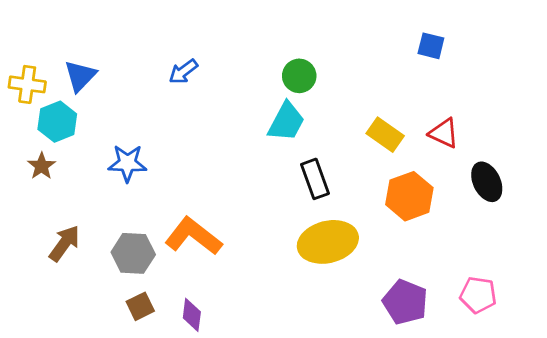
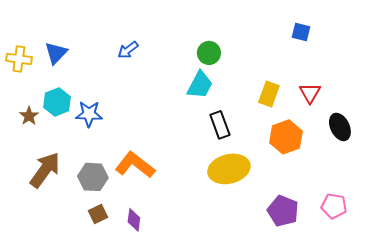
cyan hexagon: (57, 122) -> (57, 102), moved
red triangle: (444, 133) -> (310, 93), turned 35
yellow rectangle: (385, 135) -> (269, 94), turned 75
brown arrow: (64, 243) -> (45, 170), size x1.4

